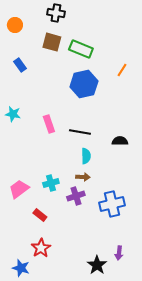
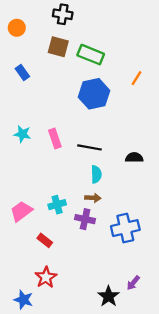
cyan star: (13, 114) -> (22, 134), moved
purple cross: (76, 196) -> (85, 219), turned 30
purple arrow: (119, 253) -> (133, 283), turned 32

